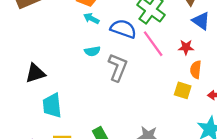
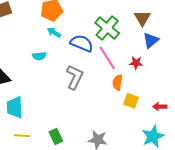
blue triangle: (201, 21) -> (151, 40), turned 42
cyan semicircle: (92, 51) -> (39, 56), moved
orange semicircle: (196, 70) -> (117, 82), moved

